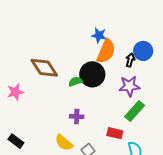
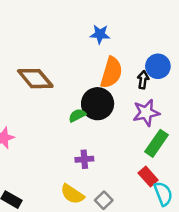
blue star: (99, 35) -> (100, 34), moved
brown diamond: (44, 68) -> (35, 79), moved
red rectangle: (115, 133) -> (148, 176), moved, turned 42

